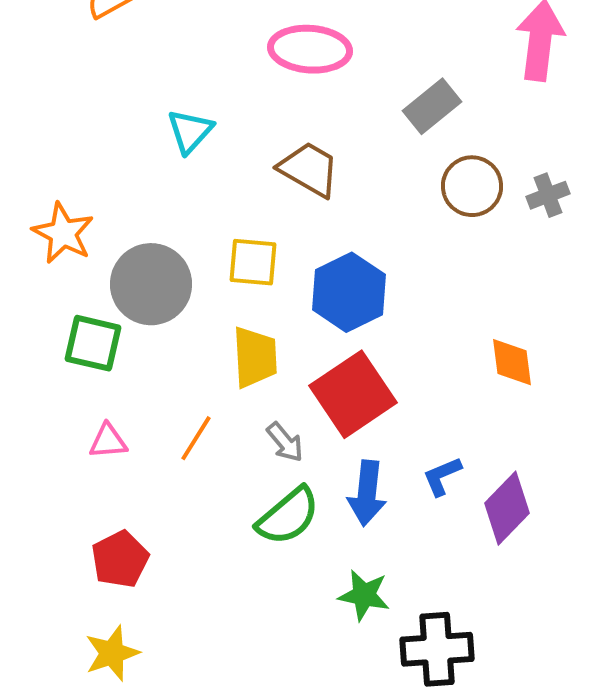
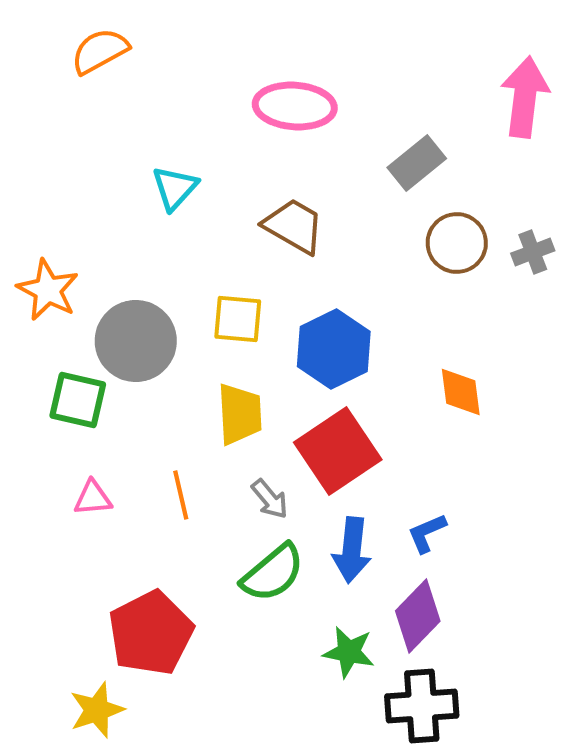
orange diamond: (512, 362) -> (461, 392), moved
orange line: (196, 438) -> (181, 495), turned -45
purple diamond: (507, 508) -> (418, 616), moved
red pentagon: (120, 559) -> (151, 633), moved, size x1.5

